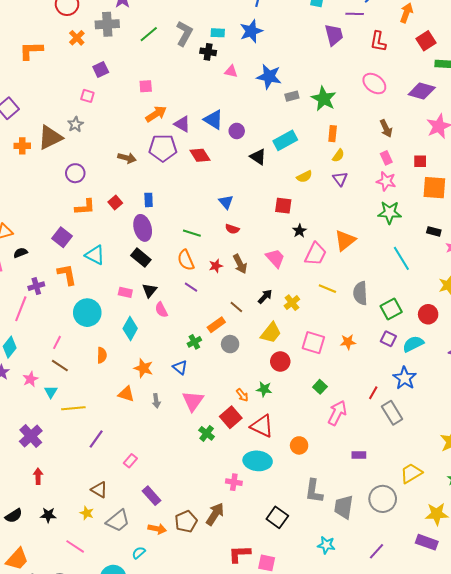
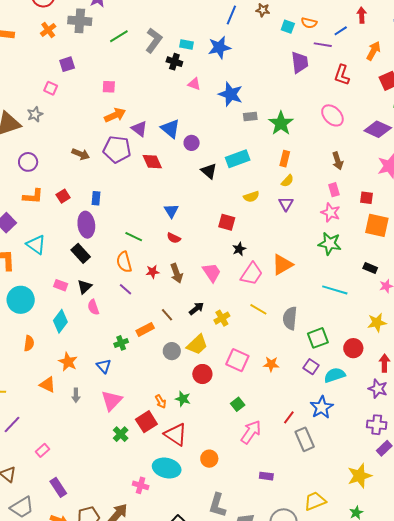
cyan line: (401, 258) -> (335, 290), turned -50
gray circle: (230, 344) -> (172, 351), moved

